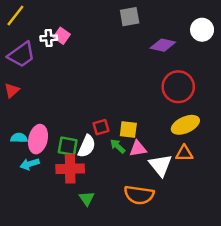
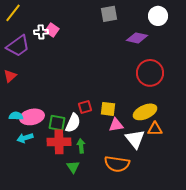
white circle: (202, 30) -> (158, 16), moved
yellow ellipse: (185, 125) -> (145, 112), moved
pink ellipse: (38, 139) -> (32, 117), turned 65
green arrow: (118, 146) -> (81, 146), moved, turned 40

